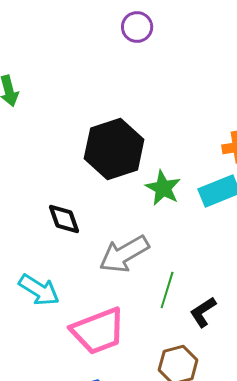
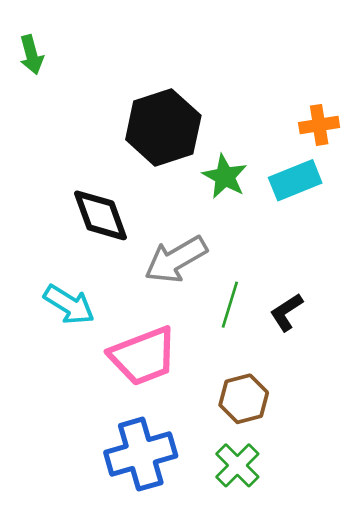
black diamond: (64, 219) -> (100, 215), size x1.4
black L-shape: (203, 312) -> (286, 312), moved

